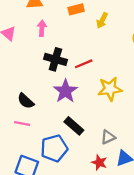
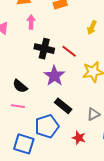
yellow arrow: (102, 20) -> (92, 28), moved
red line: (84, 64) -> (69, 51), turned 63
red star: (99, 162) -> (79, 138), moved

